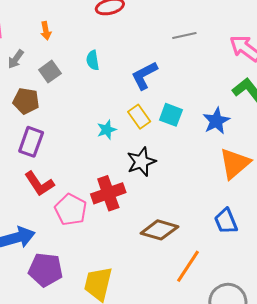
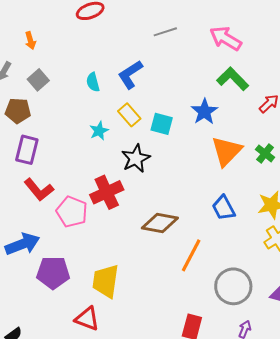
cyan semicircle: (93, 60) -> (93, 82), moved
cyan square: (171, 115) -> (162, 124), moved

